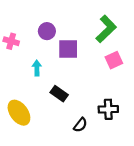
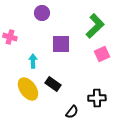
purple circle: (47, 31) -> (42, 13), moved
yellow ellipse: (19, 113) -> (28, 89), moved

